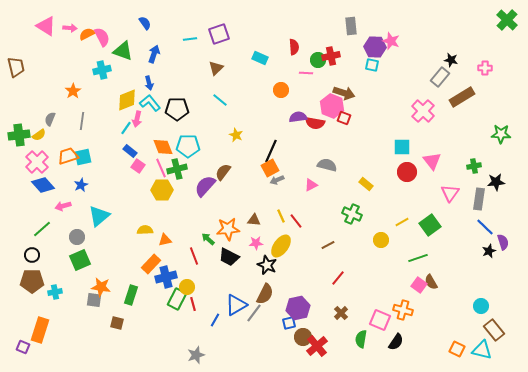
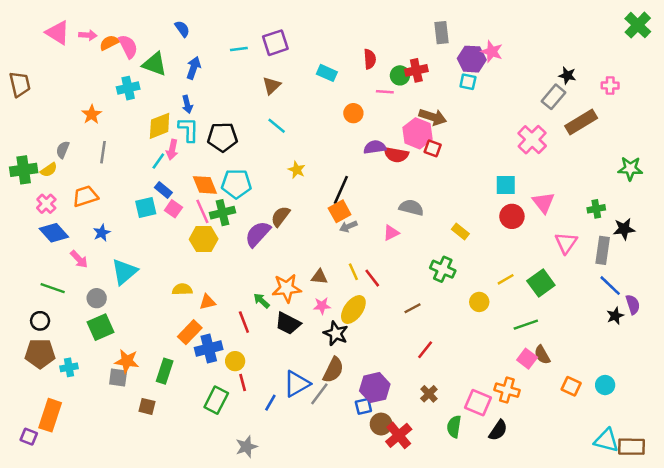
cyan L-shape: (150, 103) -> (189, 130), turned 40
cyan square: (83, 157) -> (146, 208), moved
pink cross: (37, 162) -> (46, 204), size x0.7
pink arrow: (63, 206) -> (79, 259), turned -119
green line: (42, 229) -> (53, 288), turned 60
green rectangle: (177, 299) -> (216, 400), moved
brown rectangle: (494, 330) -> (632, 447), moved, turned -50
orange square: (457, 349) -> (571, 386), moved

